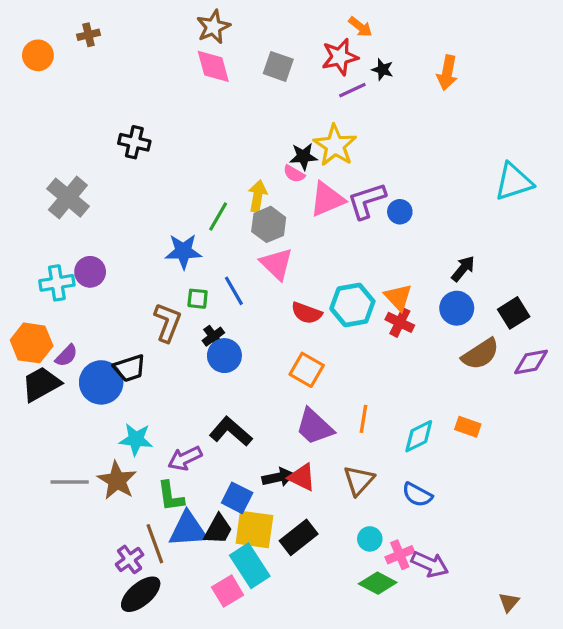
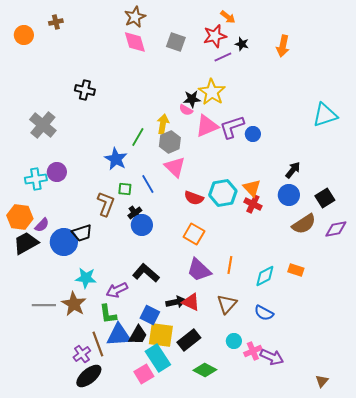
blue star: (183, 251) -> (116, 159), turned 30
green diamond: (378, 583) -> (205, 370), moved

